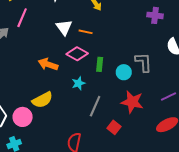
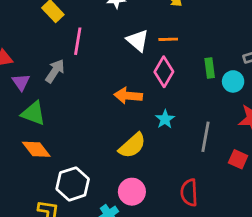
pink diamond: (77, 54) -> (164, 72), turned -75
green rectangle: (100, 64) -> (210, 68), moved
cyan star: (78, 83) -> (165, 119), moved
pink circle: (23, 117) -> (132, 192), moved

